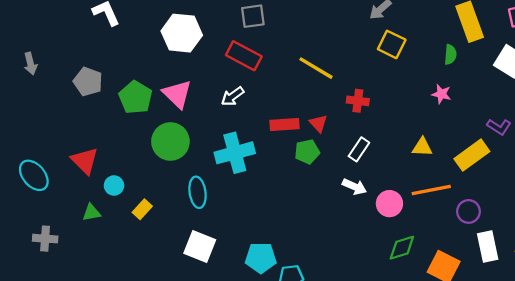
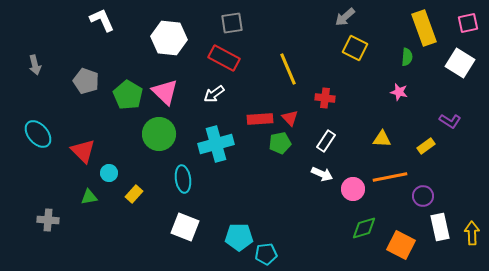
yellow line: (316, 68) -> (288, 69), turned 36
yellow rectangle: (472, 155) -> (426, 146), size x0.6
cyan ellipse: (34, 175) -> (38, 134), moved

